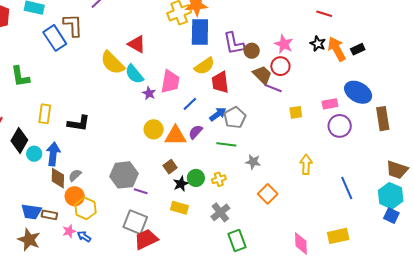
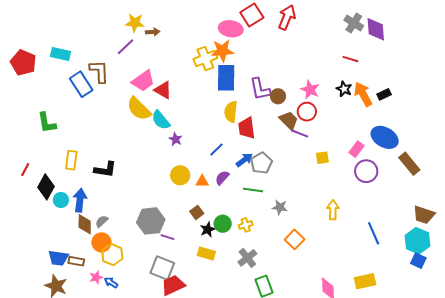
yellow semicircle: (204, 66) -> (231, 112), turned 130
pink trapezoid: (170, 82) -> (143, 81), moved, turned 45
pink rectangle: (330, 104) -> (356, 149), turned -42
brown rectangle: (383, 119) -> (409, 164), turned -30
orange triangle: (175, 136) -> (202, 181), size x0.6

